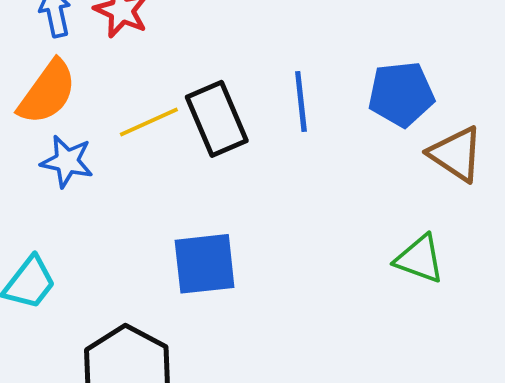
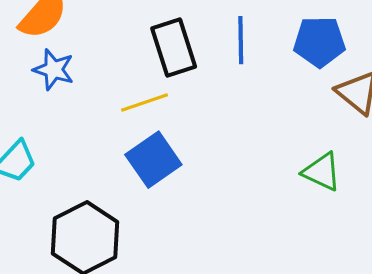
yellow line: (149, 122) -> (144, 103), moved
blue square: (205, 264) -> (153, 160), turned -34

